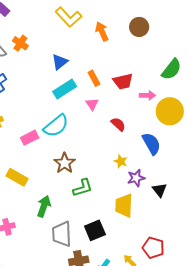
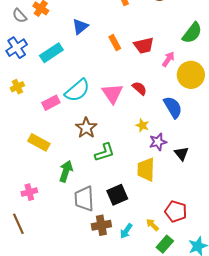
cyan rectangle: (65, 89) -> (51, 53), moved
pink arrow: (147, 95) -> (168, 59), turned -56
pink triangle: (92, 104) -> (112, 94), moved, size x1.6

